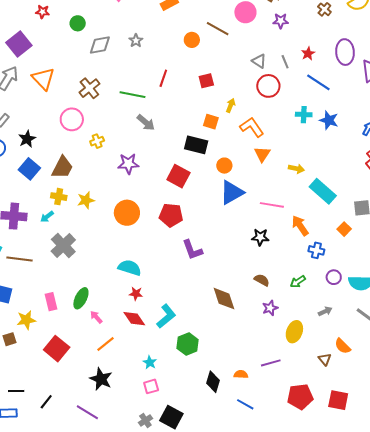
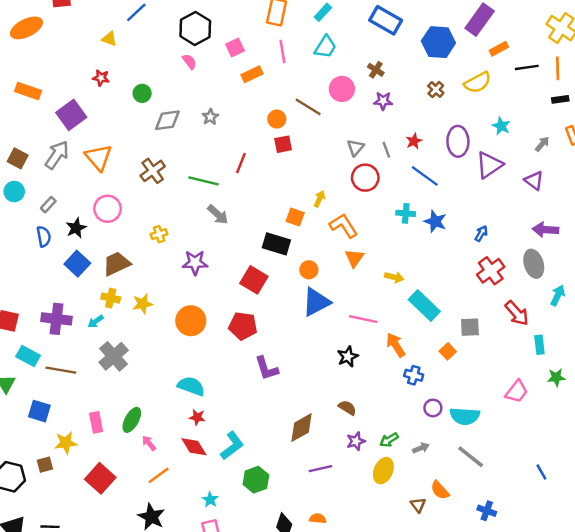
gray triangle: (259, 61) -> (355, 148), turned 35
red square: (206, 81) -> (283, 144), moved
pink circle: (72, 119) -> (108, 209), moved
brown trapezoid: (62, 167) -> (117, 264), turned -145
black star: (260, 237) -> (348, 357), turned -30
green arrow: (298, 282) -> (389, 440), moved
brown diamond: (224, 299) -> (302, 428), turned 76
purple line: (271, 363) -> (320, 469), moved

